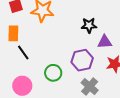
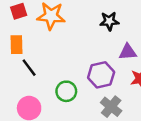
black star: (89, 25) -> (109, 21), moved

